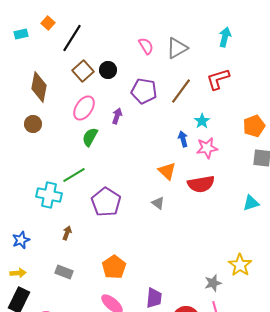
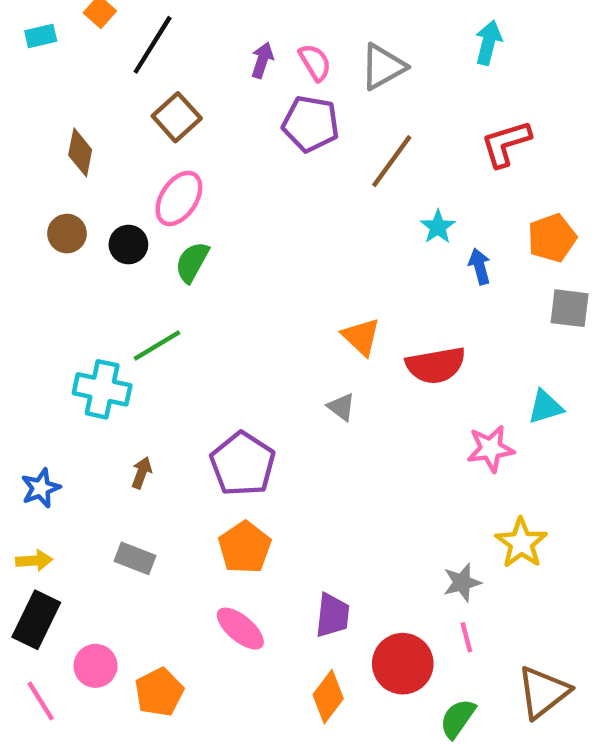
black circle: (108, 70) -> (128, 245), moved
red L-shape: (218, 79) -> (506, 144), moved
brown diamond: (39, 87) -> (80, 152), size x0.7
purple pentagon: (144, 91) -> (311, 124), moved
purple arrow: (117, 116) -> (262, 60), moved
blue arrow: (183, 139) -> (480, 266), moved
pink star: (207, 148) -> (491, 449), moved
purple pentagon: (106, 202) -> (243, 464), moved

